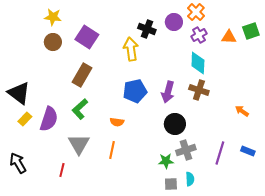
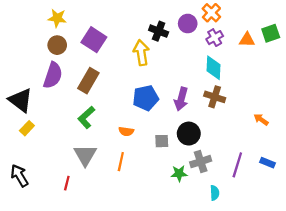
purple semicircle: (49, 119) -> (53, 75), moved
cyan semicircle: (190, 179) -> (215, 193), moved
gray square: (171, 184) -> (162, 141), moved

